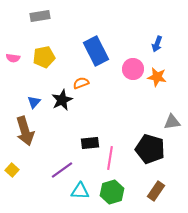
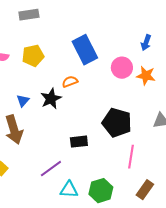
black pentagon: (150, 149) -> (117, 123), moved
pink line: (110, 158) -> (131, 157), moved

